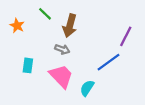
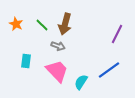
green line: (45, 14) -> (42, 25), moved
blue line: (109, 62) -> (109, 70), moved

